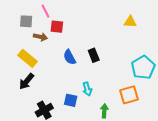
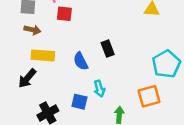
brown arrow: (40, 37) -> (32, 30), moved
blue semicircle: (70, 57) -> (81, 61), moved
yellow rectangle: (27, 58) -> (43, 55), moved, turned -36

